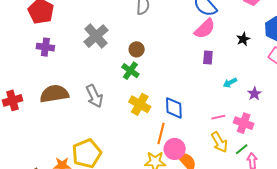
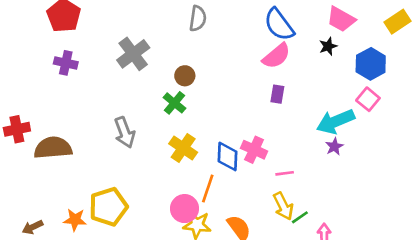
black star: (243, 39) -> (328, 46), moved
cyan arrow: (230, 83) -> (335, 122), moved, size x2.0
brown semicircle: (54, 94) -> (53, 148), moved
pink cross: (244, 123) -> (254, 150), moved
pink circle: (175, 149) -> (185, 209), moved
green line: (242, 149) -> (300, 217), moved

